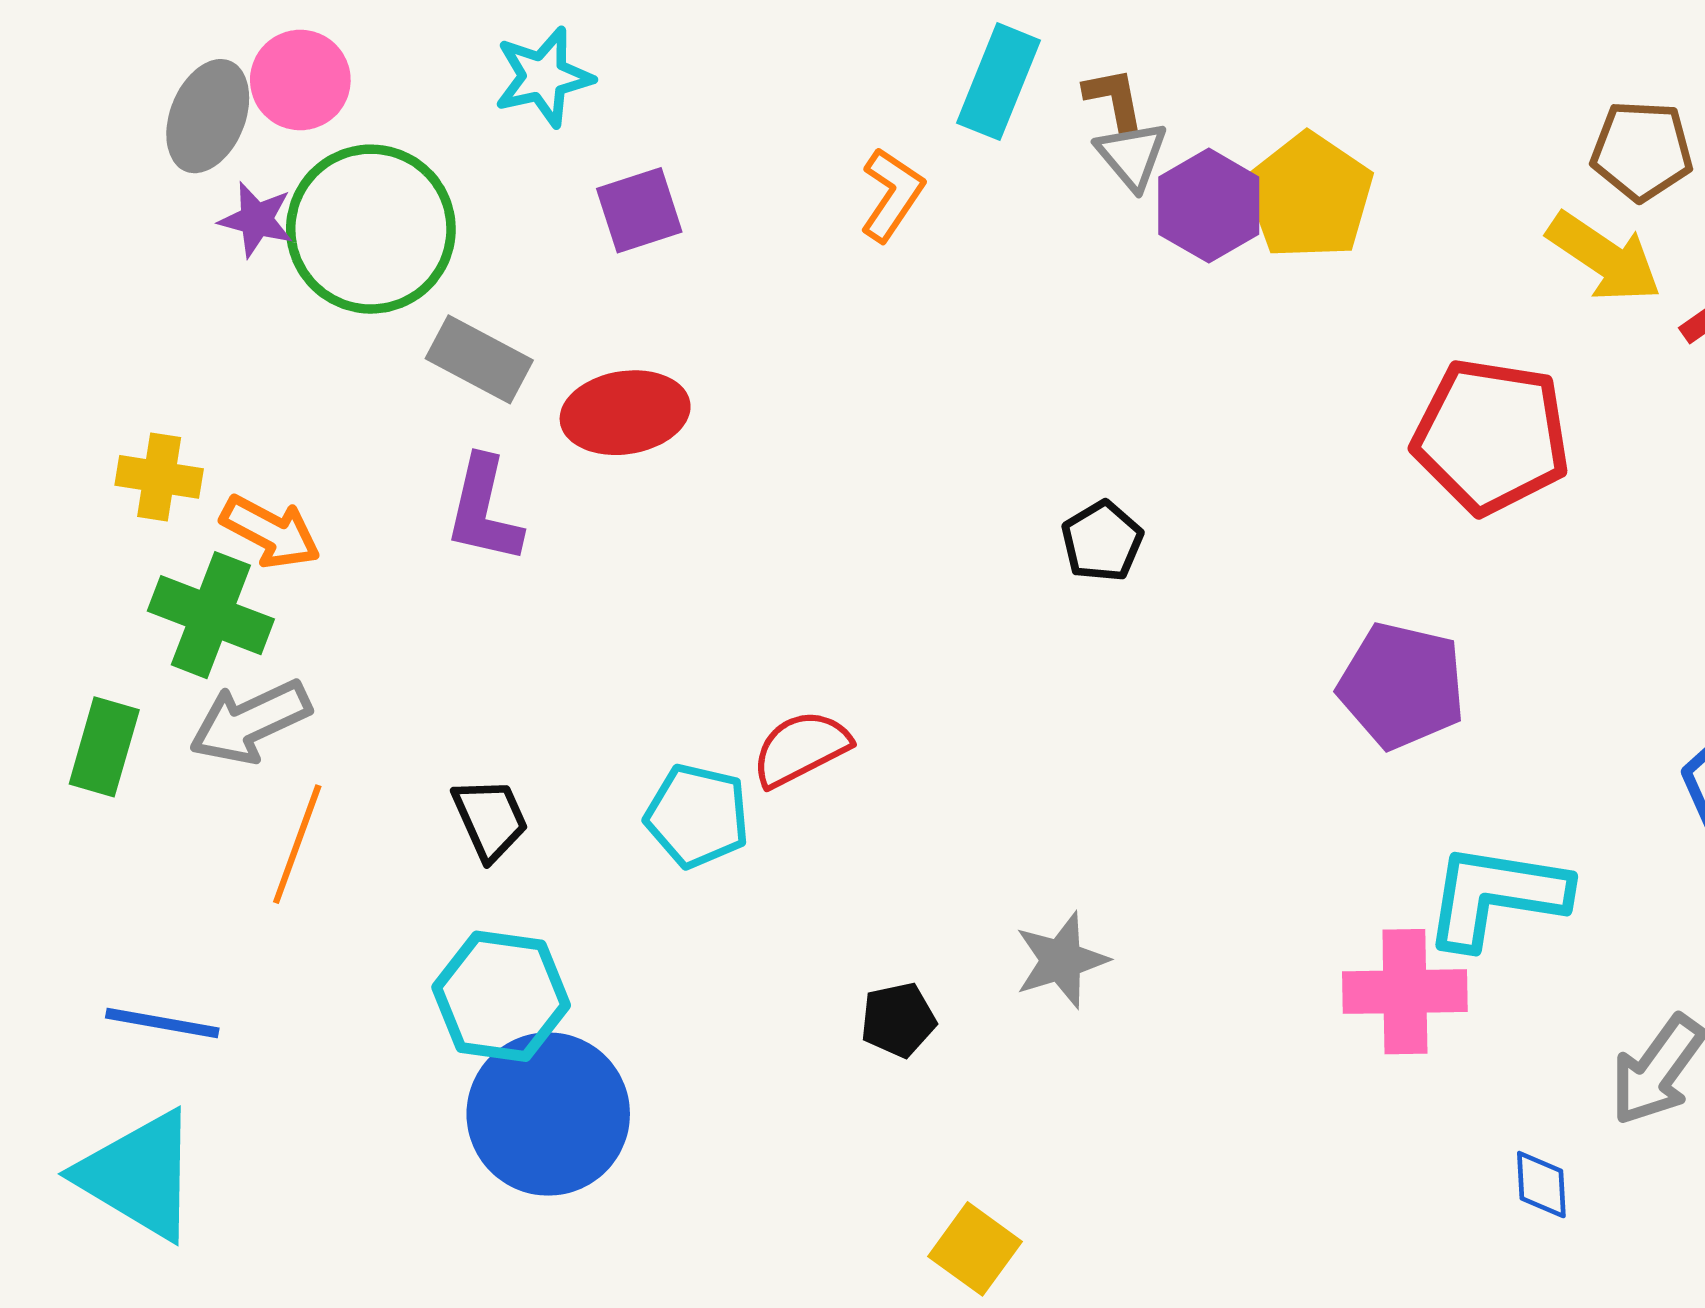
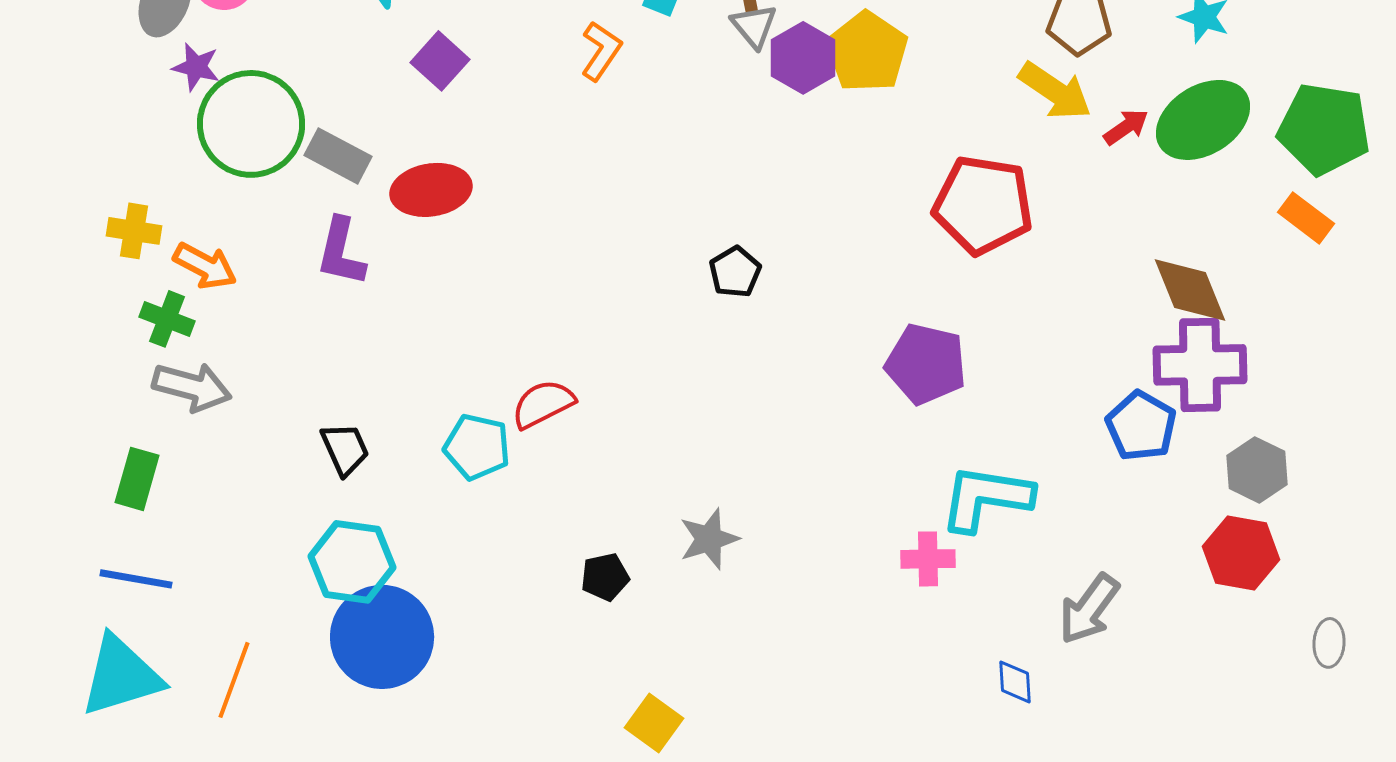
purple square: (639, 210) -> (440, 61), turned -30
green circle: (371, 229) -> (251, 124), moved
green cross: (211, 615) -> (167, 319), size x0.7
gray arrow: (250, 722) -> (192, 387), turned -140
green rectangle: (104, 747) -> (137, 479), moved
orange line: (297, 844) -> (234, 680), moved
pink cross: (1405, 992) -> (928, 559), size x0.7
cyan triangle: (139, 1175) -> (121, 676), turned -48

